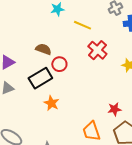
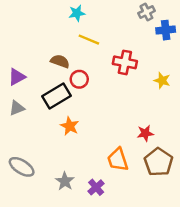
yellow line: (82, 25) -> (89, 40), moved
red cross: (97, 50) -> (125, 62), turned -30

